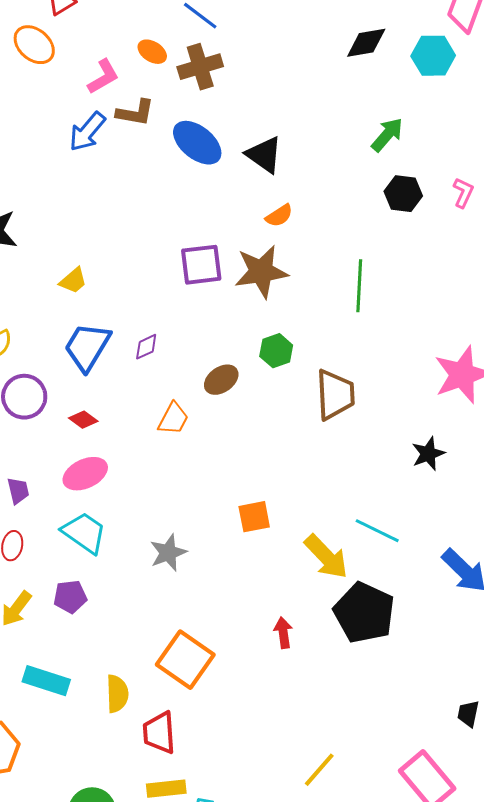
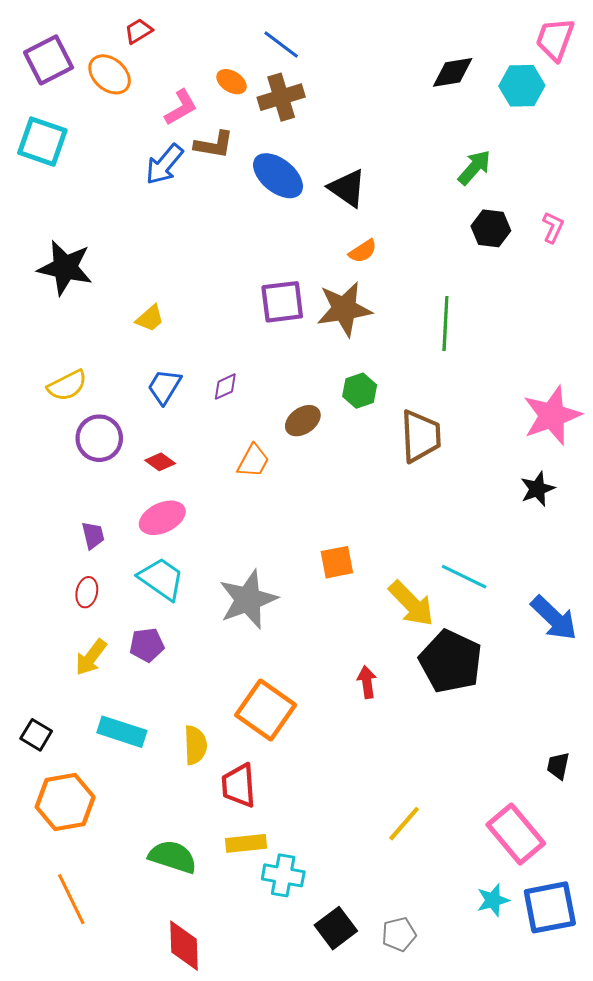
blue trapezoid: (87, 347) -> (164, 387), size x0.7
black star: (428, 454) -> (537, 489), moved
gray star: (168, 553) -> (248, 599), size x1.5

